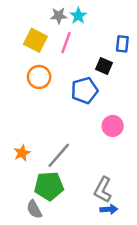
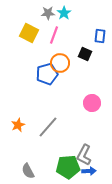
orange circle: (39, 77) -> (60, 63), moved
blue pentagon: (84, 90) -> (47, 74), moved
green pentagon: (49, 186) -> (68, 167), moved

